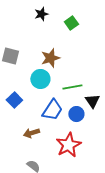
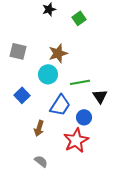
blue circle: (76, 114) -> (84, 117), moved
brown arrow: (31, 133) -> (39, 128), turned -56

